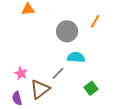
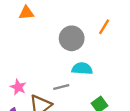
gray line: (58, 73) -> (61, 87), turned 32

